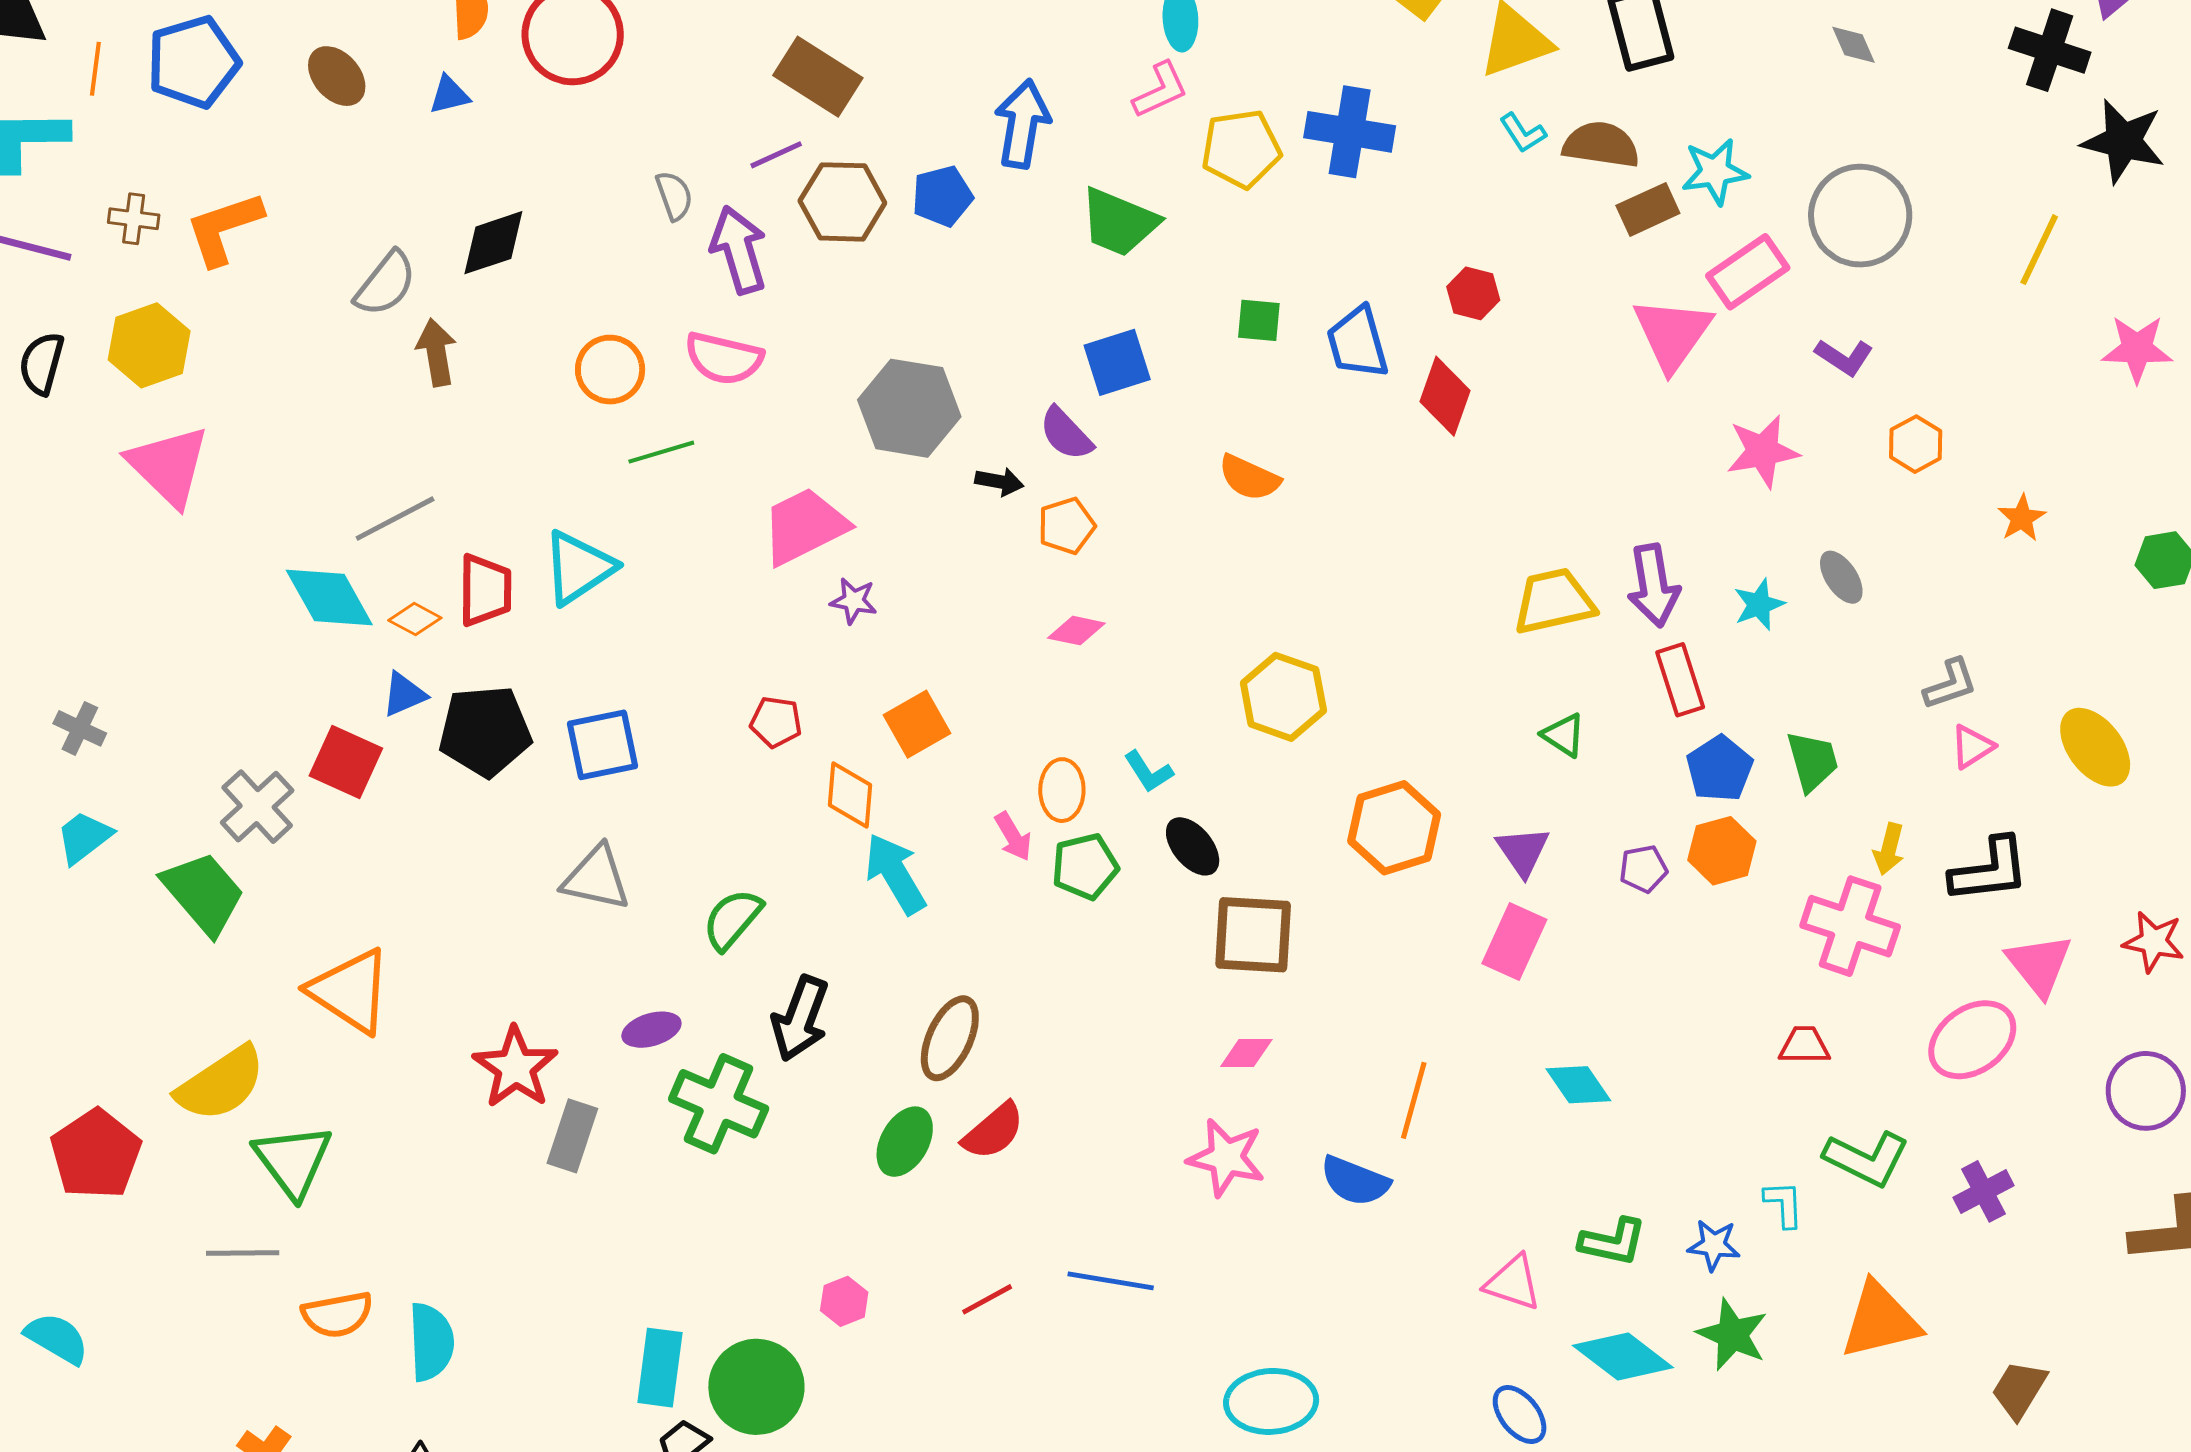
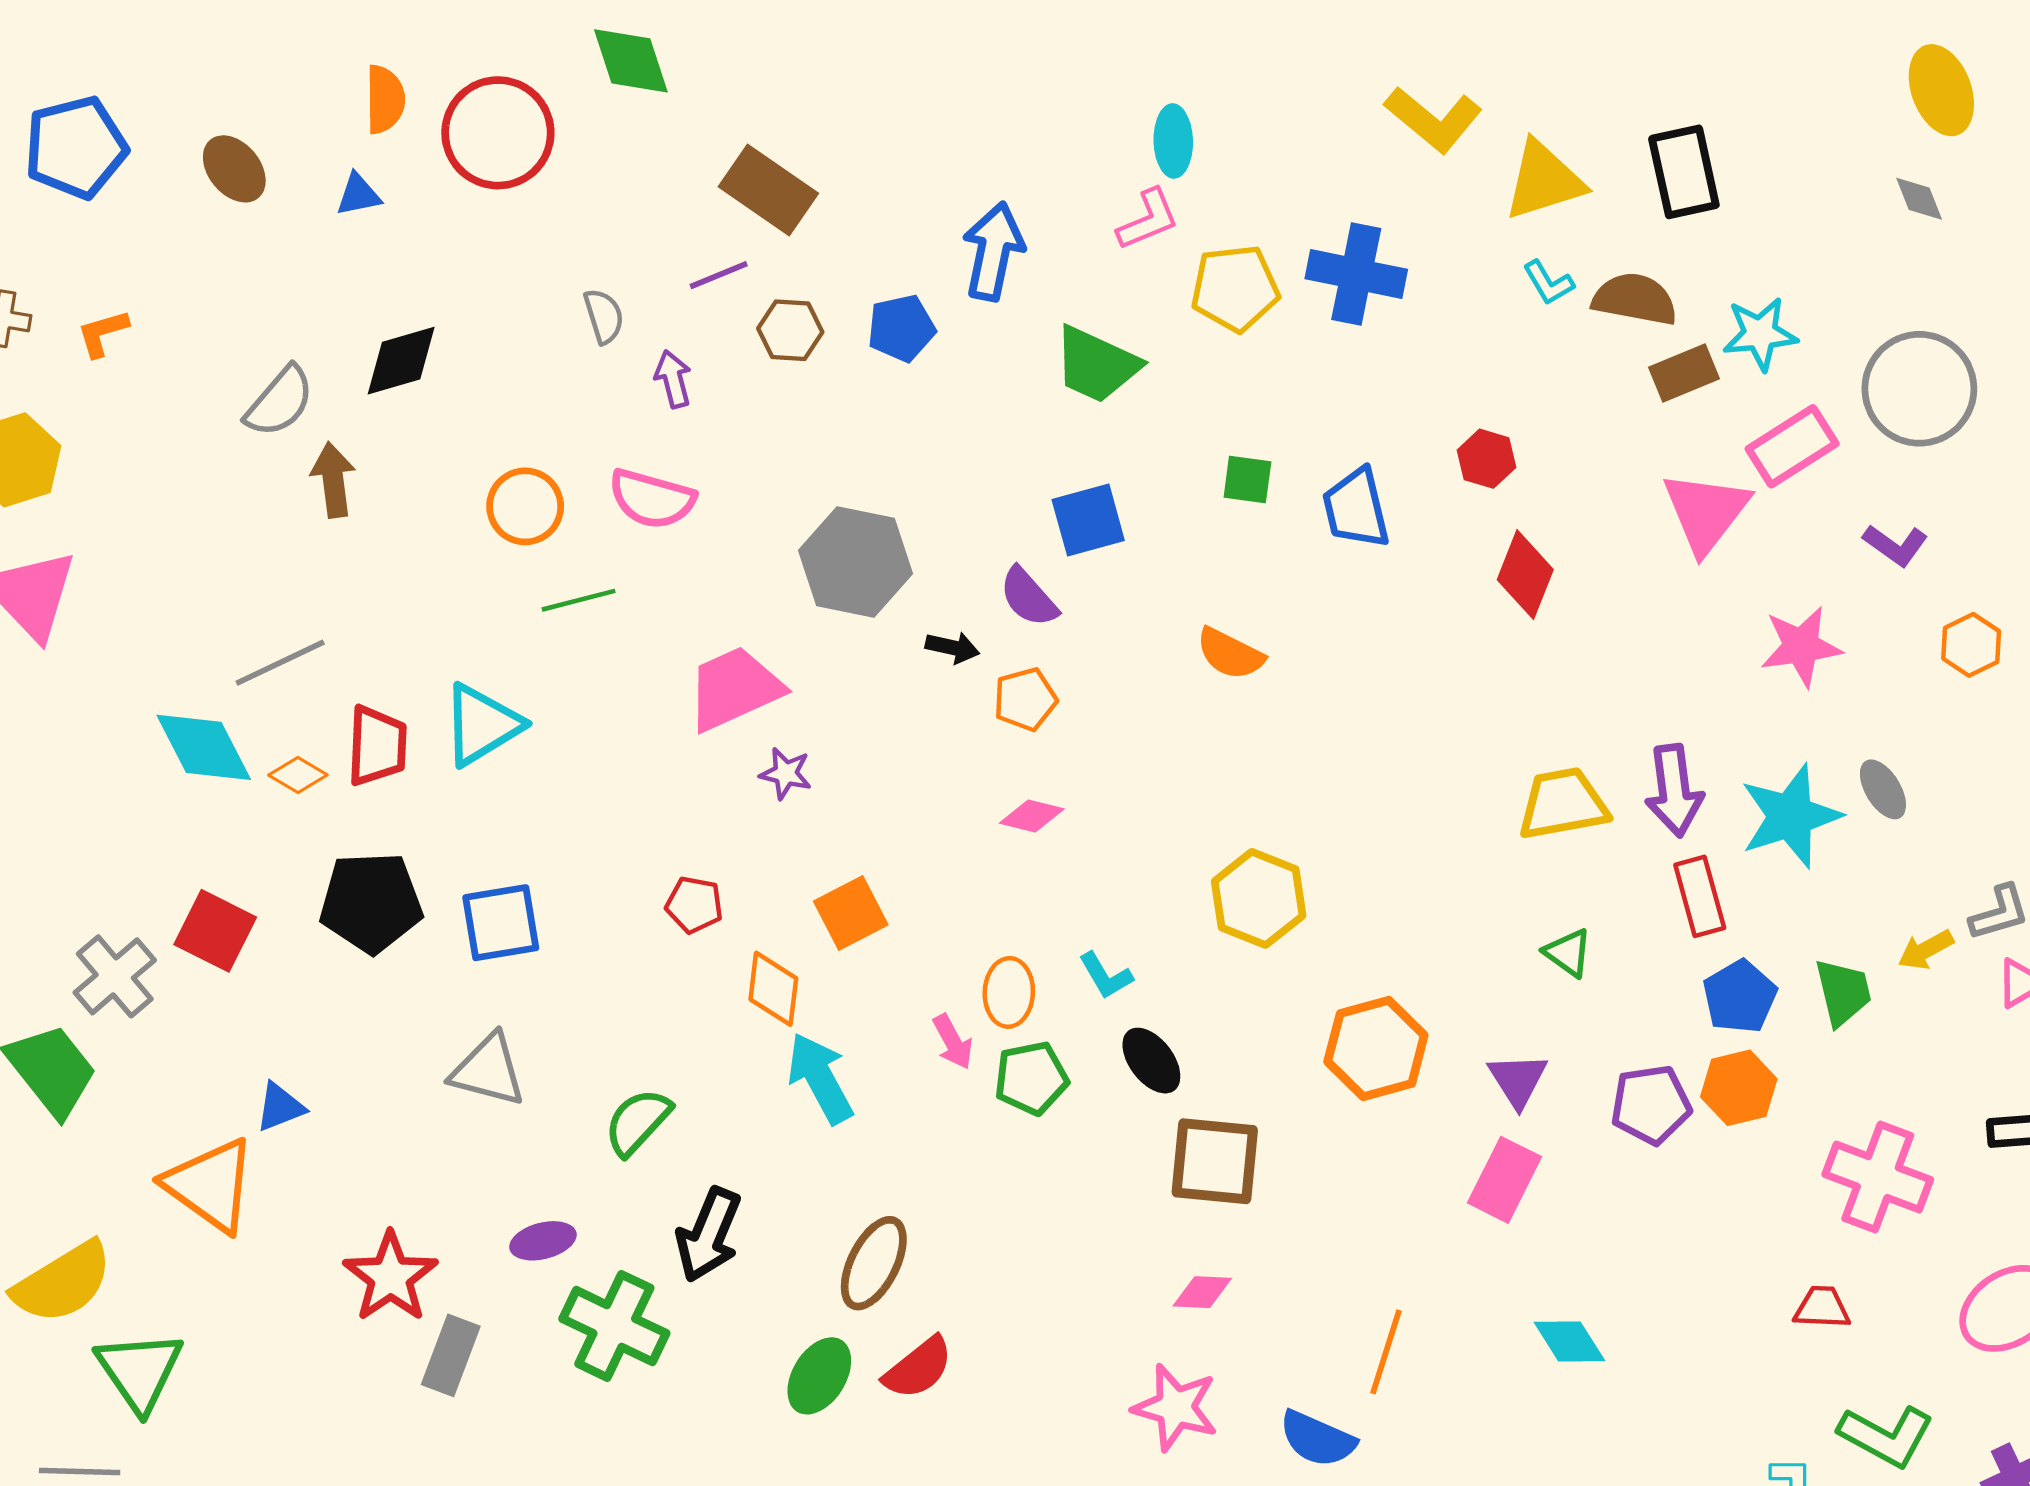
brown hexagon: (842, 202) -> (790, 330), size x0.7
orange L-shape: (224, 228) -> (103, 333), size x0.6
purple arrow: (739, 250) -> (673, 379), size x0.6
red diamond: (1445, 396) -> (1525, 575), moved
cyan star: (1759, 605) -> (1790, 816), size x1.8
blue triangle: (404, 694) -> (280, 1107), moved
yellow arrow: (1889, 849) -> (1926, 950), moved, turned 45
purple pentagon: (1643, 869) -> (1651, 1105), size x1.5

